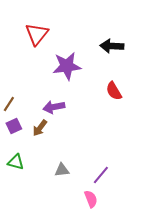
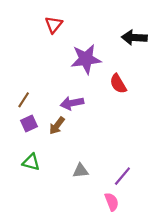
red triangle: (37, 34) -> (54, 25), size x0.7
red semicircle: (114, 91) -> (118, 84), moved

